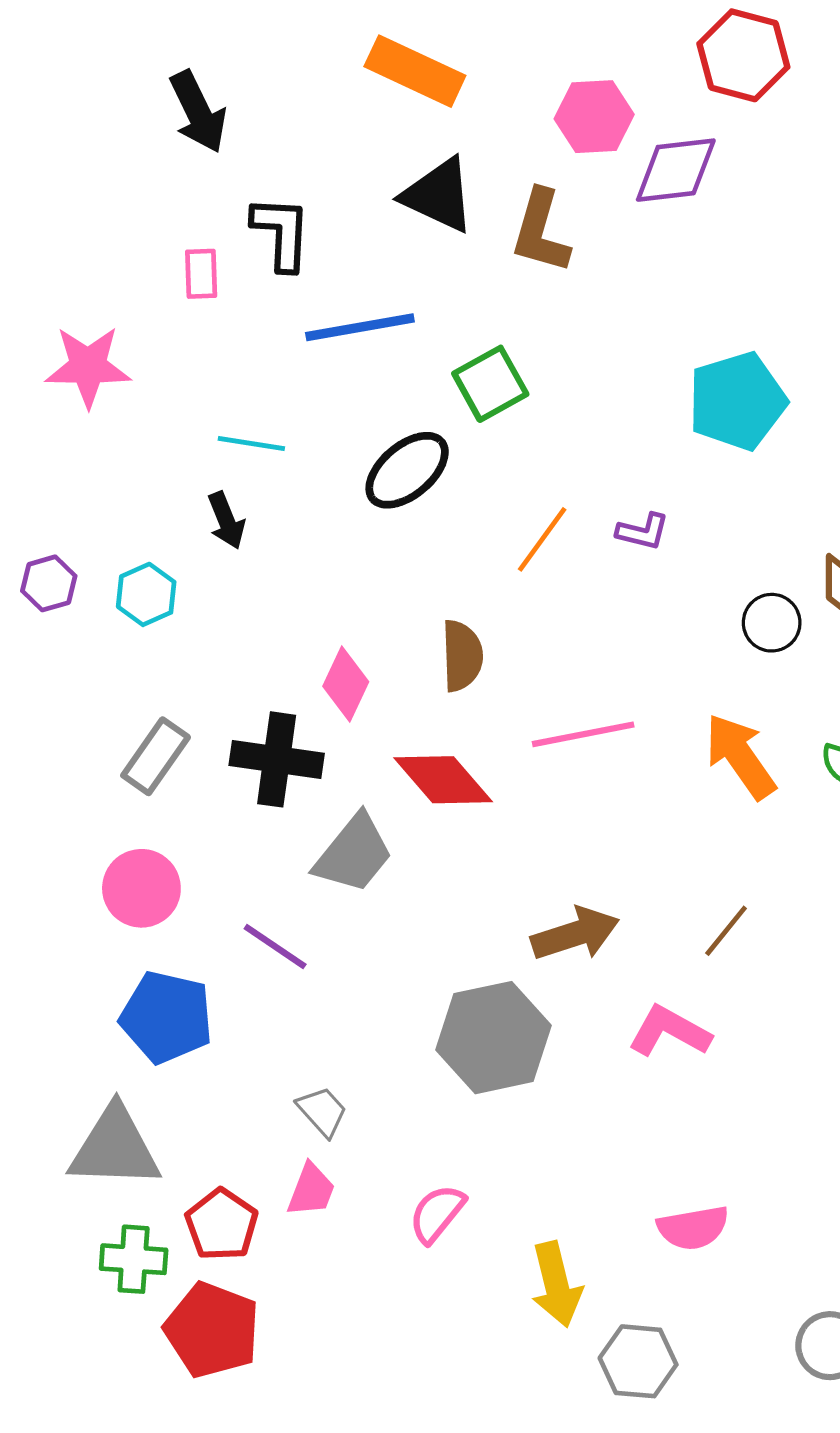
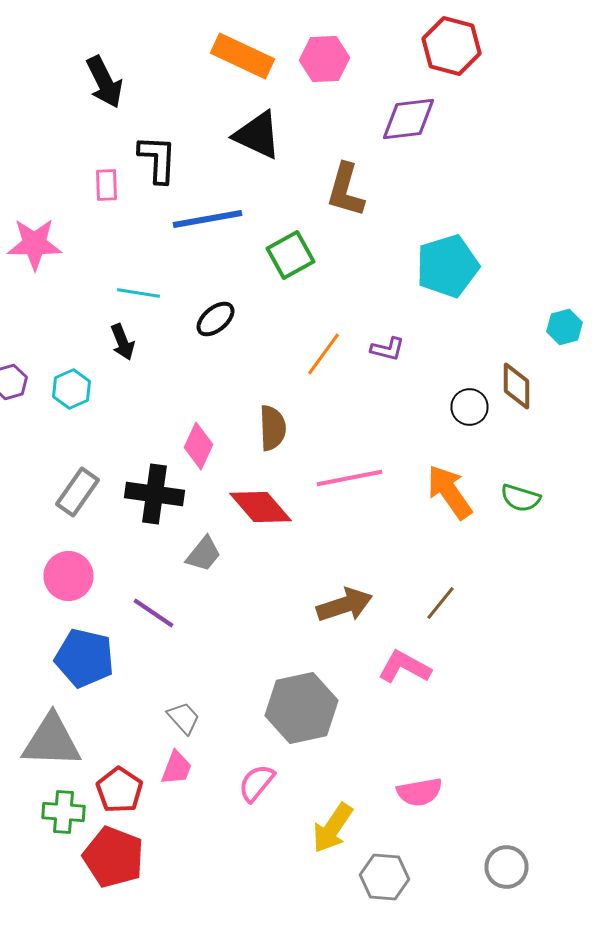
pink hexagon: (594, 117) -> (324, 59), moved
brown L-shape: (541, 231) -> (346, 190), moved
black ellipse: (407, 470) -> (216, 319), moved, size x0.7
gray trapezoid: (354, 854) -> (204, 554), size x0.7
gray hexagon: (493, 1038) -> (302, 708), moved
yellow arrow: (556, 1284) -> (332, 828), turned 48

